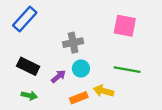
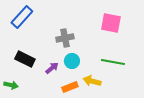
green arrow: (29, 95) -> (11, 85), moved

